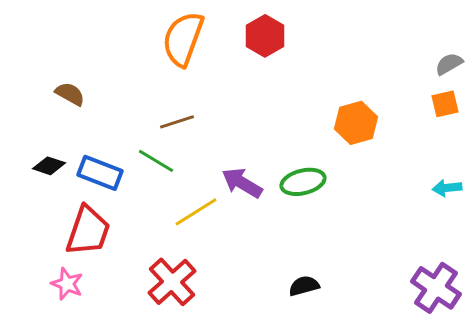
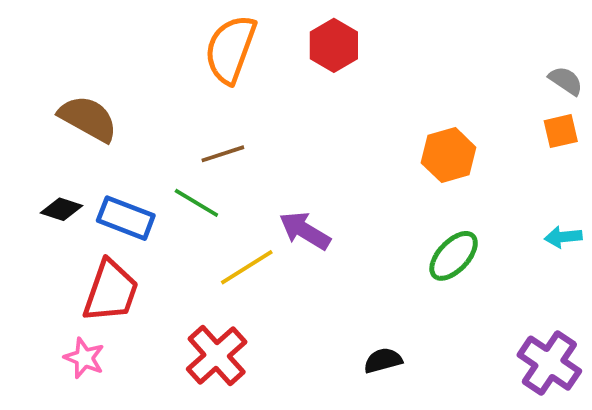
gray semicircle: (449, 64) -> (566, 81), turned 64
brown semicircle: (70, 94) -> (88, 118), size x1.6
green ellipse: (303, 182) -> (454, 256), moved, turned -33

